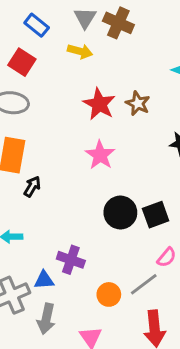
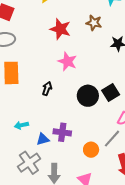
brown star: (138, 103) -> (94, 23), moved
black arrow: (32, 186) -> (47, 89), moved
blue triangle: (44, 280) -> (43, 139), moved

